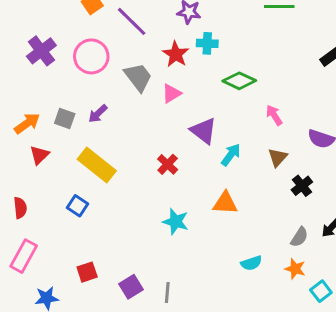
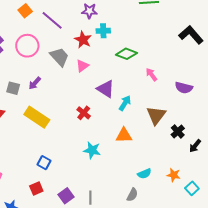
brown triangle: (278, 157) -> (156, 115), moved, size x1.5
black cross: (302, 186) -> (178, 131), moved
blue square: (77, 206) -> (44, 163), moved
gray semicircle: (299, 237) -> (132, 195), moved

